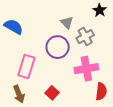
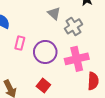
purple circle: (58, 47) -> (45, 52), moved
pink rectangle: (26, 66) -> (20, 43), moved, size x0.6

